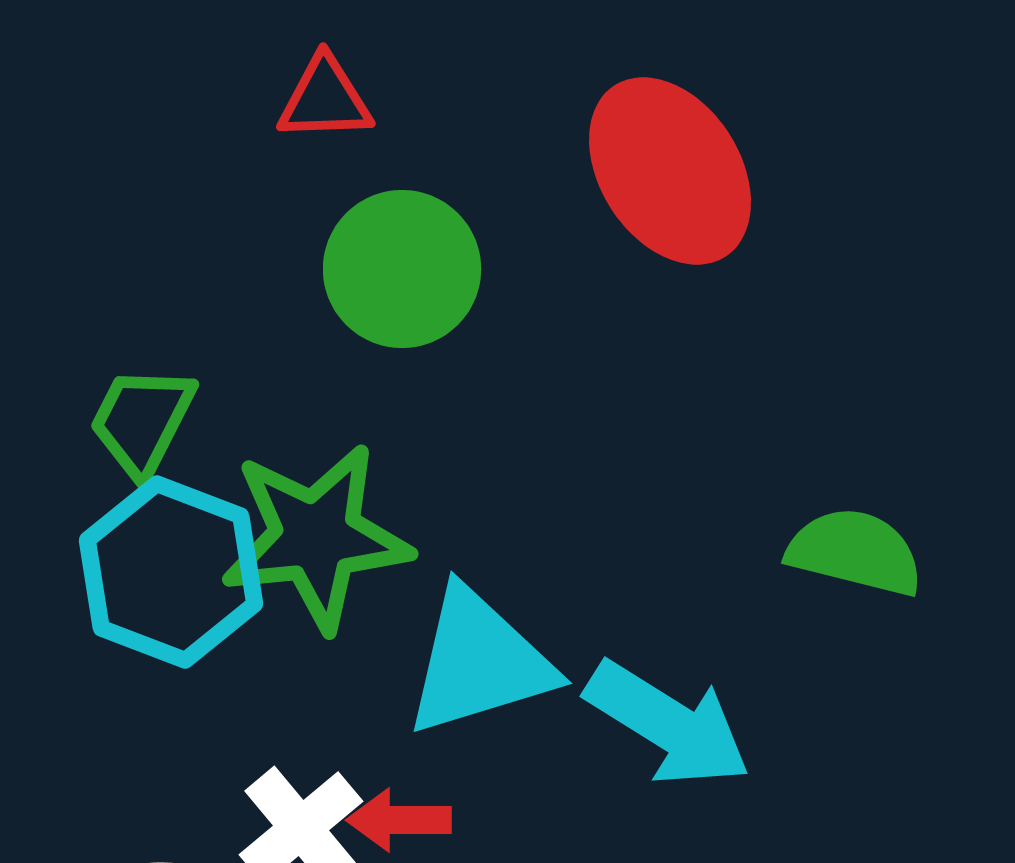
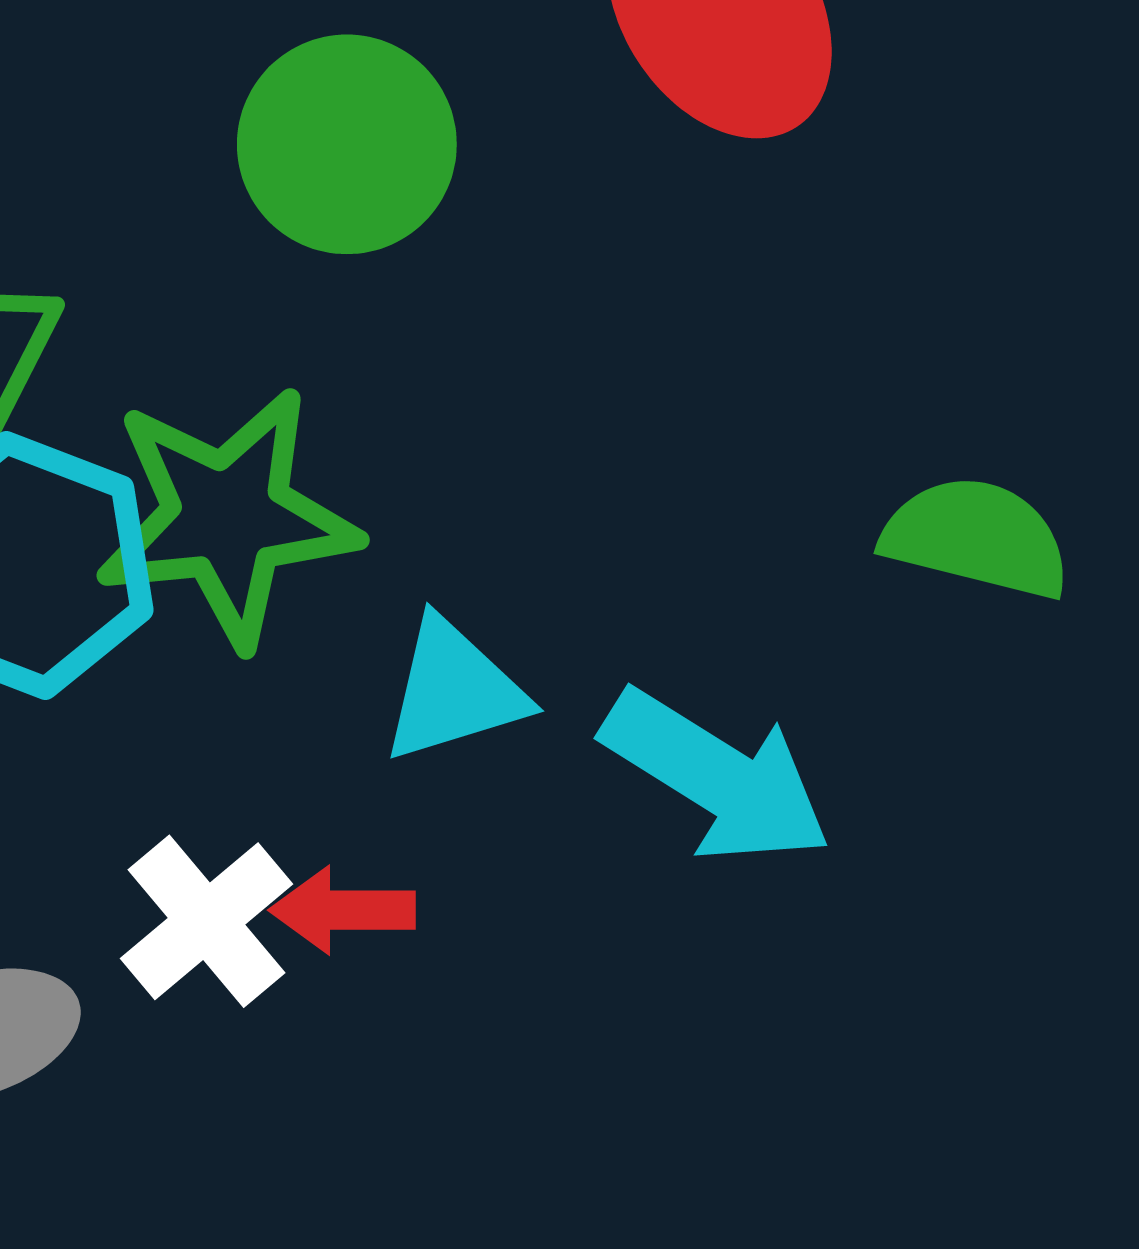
cyan triangle: (479, 662) -> (454, 691), size x0.7

